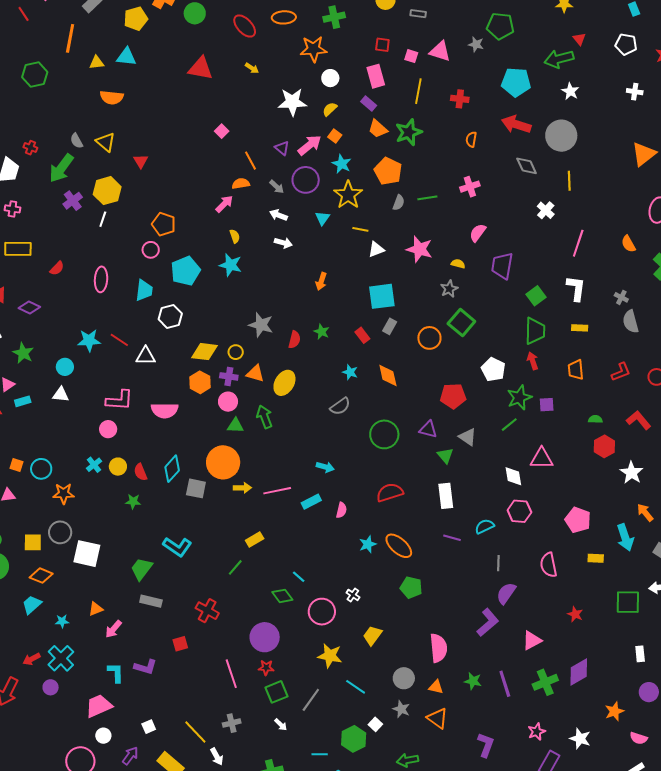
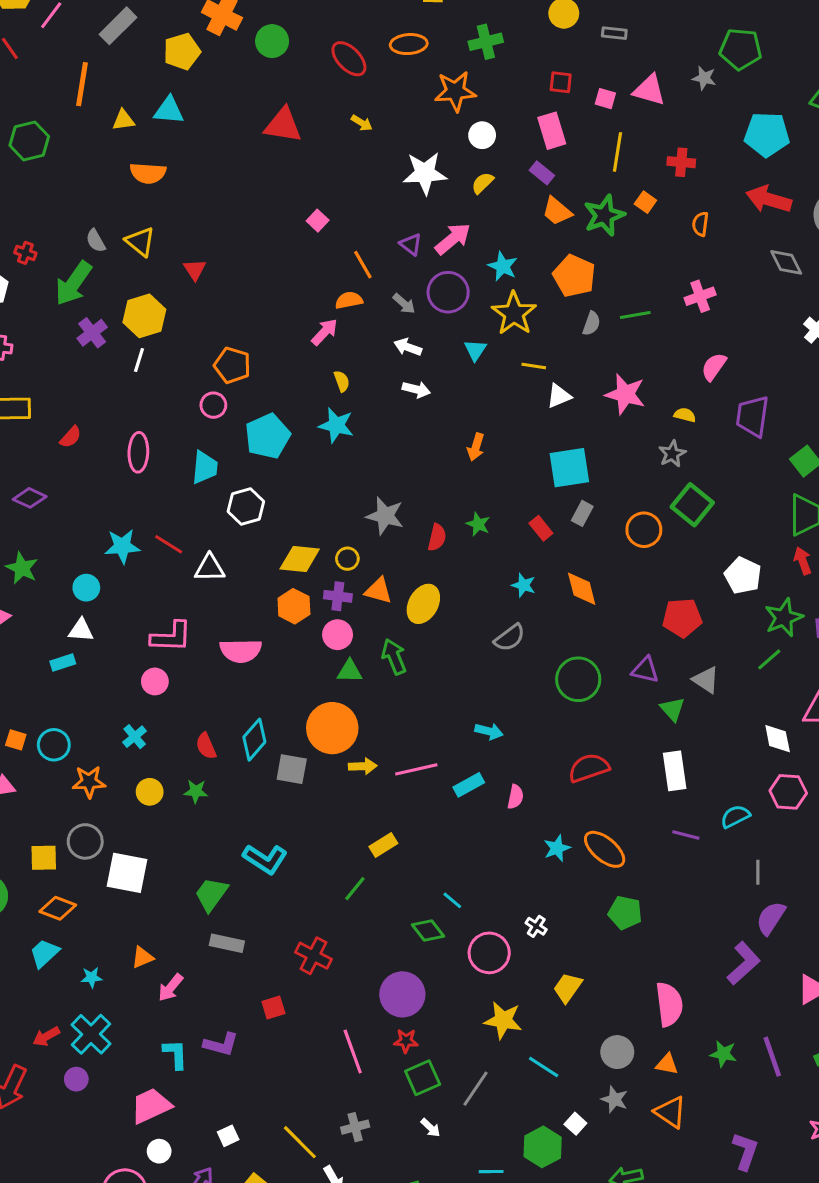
orange square: (335, 136) -> (645, 202), moved
cyan rectangle: (23, 401) -> (63, 662), moved
yellow circle: (118, 467) -> (150, 792), moved

